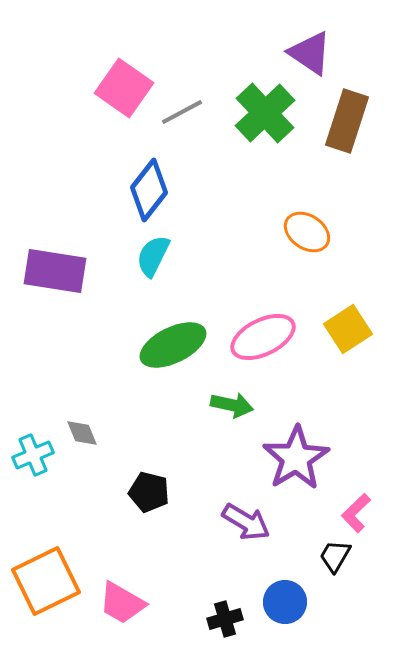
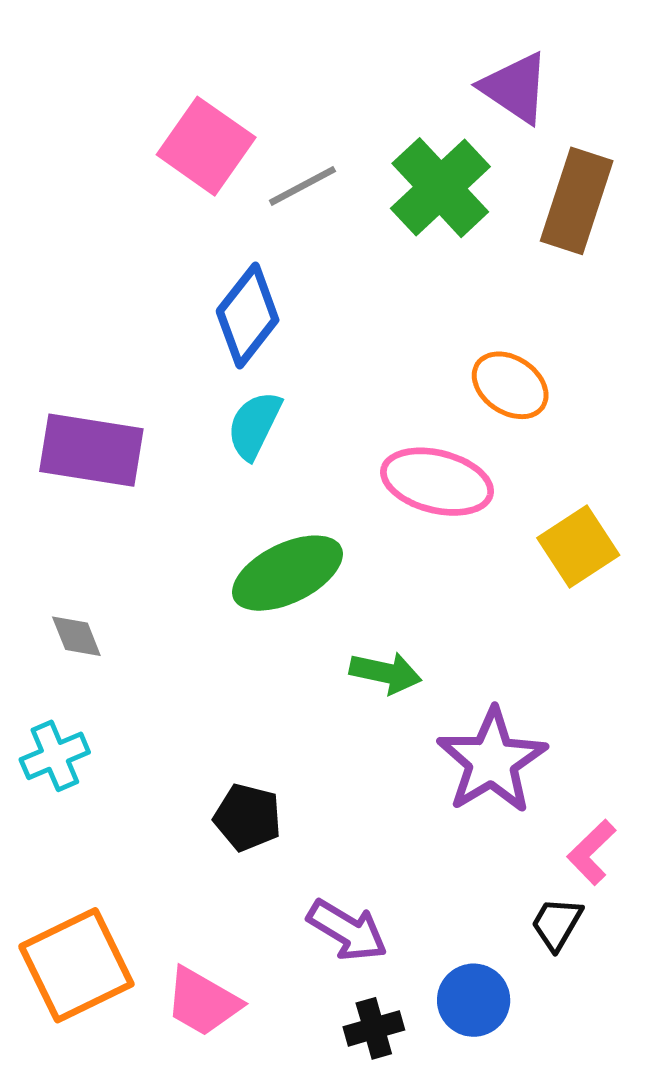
pink ellipse: (263, 337) -> (437, 482), moved, turned 40
gray diamond: (82, 433) -> (76, 636), moved
purple arrow: (246, 522) -> (347, 930), moved

